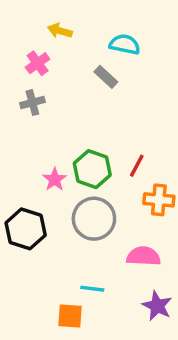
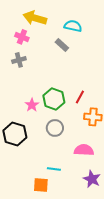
yellow arrow: (60, 31) -> (35, 18), size x1.6
pink cross: (38, 63) -> (22, 37), turned -32
gray circle: (94, 219) -> (55, 128), size x0.7

